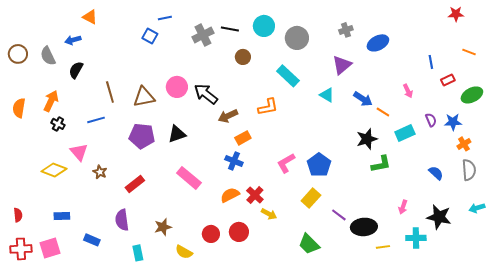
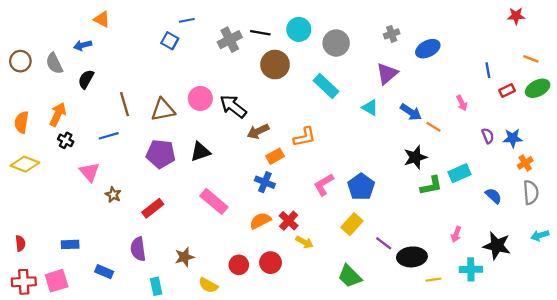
brown circle: (243, 57) -> (275, 65), size x1.6
green ellipse: (472, 95) -> (538, 88), moved
orange L-shape: (268, 107) -> (304, 137), moved
cyan rectangle: (405, 133) -> (460, 173), moved
yellow diamond: (54, 170) -> (25, 164), moved

